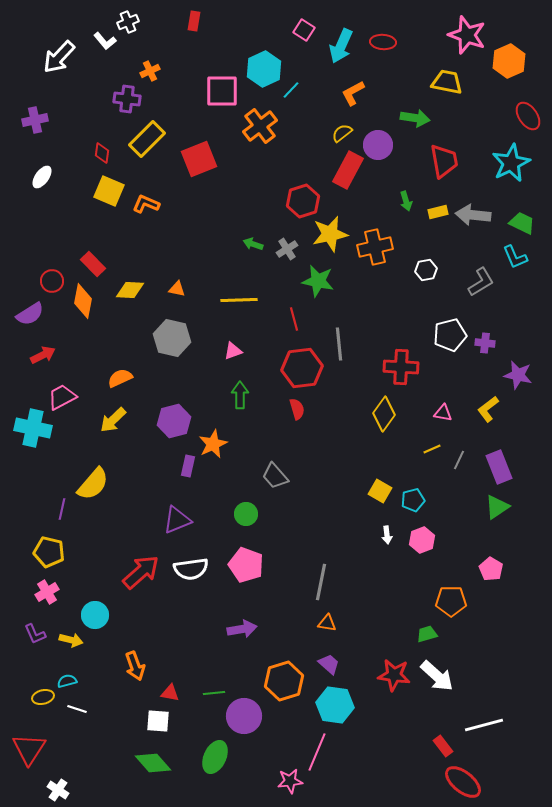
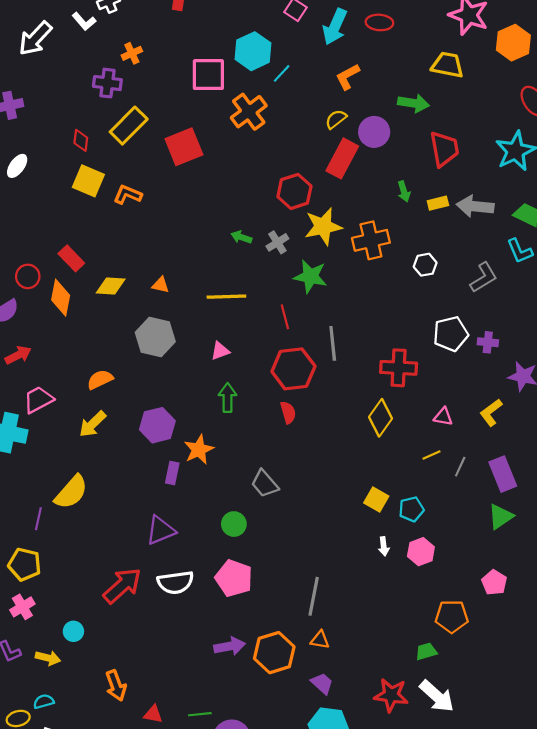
cyan circle: (95, 615) -> (73, 631), size x0.7
orange hexagon: (284, 681) -> (274, 653), moved

